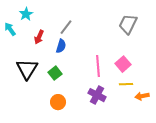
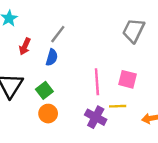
pink square: (123, 64) -> (127, 79), turned -35
yellow line: (126, 84) -> (118, 106), moved
orange circle: (58, 102) -> (48, 114), moved

